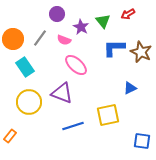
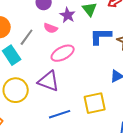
gray line: (40, 38) -> (27, 37), moved
pink ellipse: (76, 65) -> (63, 53), turned -70

